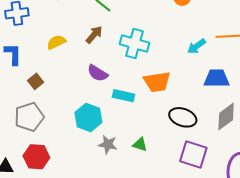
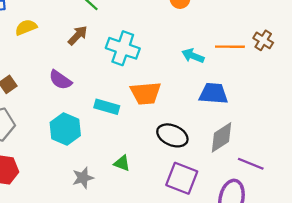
yellow semicircle: (56, 42) -> (26, 27), moved
cyan arrow: (197, 46) -> (193, 56), turned 54
purple semicircle: (98, 73) -> (60, 80), moved
gray star: (108, 144) -> (83, 178), moved, turned -30

